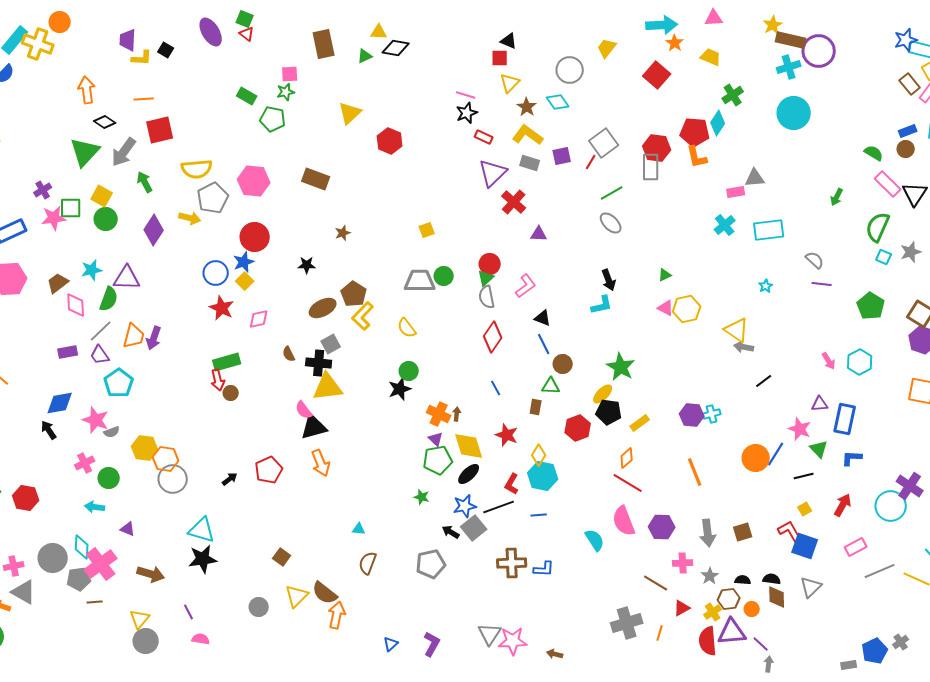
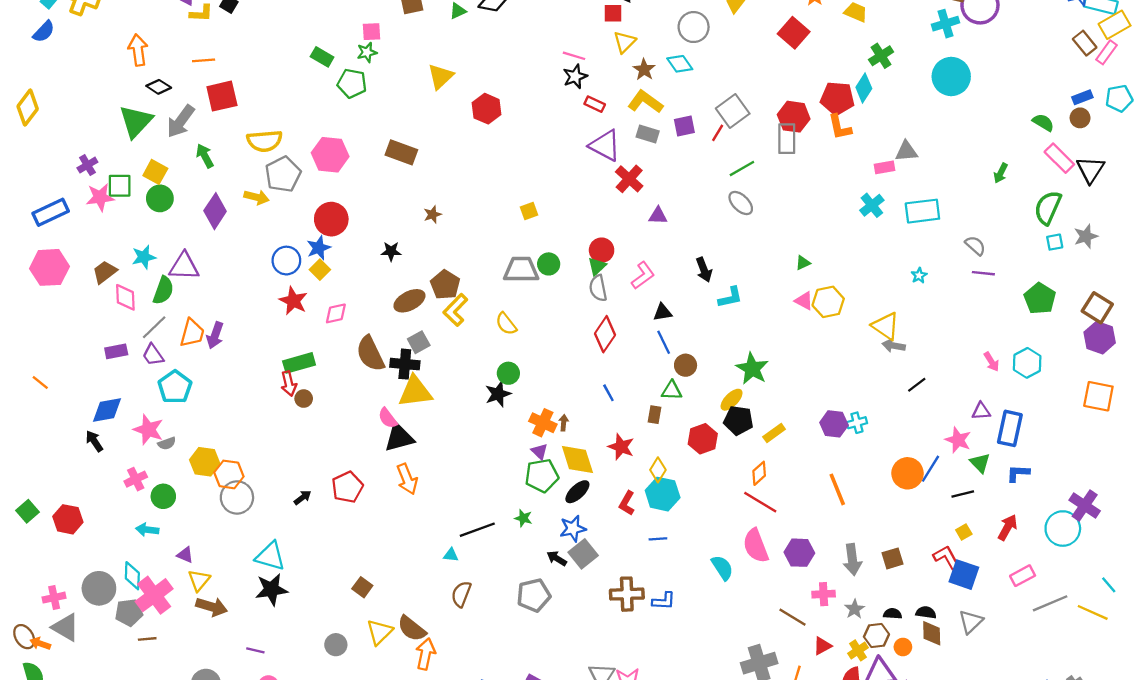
purple triangle: (493, 173) -> (605, 146), turned -48
cyan square: (884, 257) -> (1055, 242), turned -35
black arrow: (609, 280) -> (704, 270), moved
black triangle: (543, 318) -> (663, 312), turned -30
brown semicircle: (289, 354) -> (370, 354), size x2.0
black line: (499, 507) -> (477, 530), moved
purple line: (189, 612) -> (255, 650), turned -49
yellow triangle: (140, 619) -> (199, 580), moved

